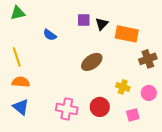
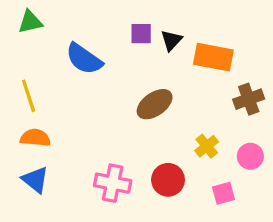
blue semicircle: (50, 35) -> (84, 59), size x1.6
yellow cross: (123, 87) -> (207, 146), turned 32

